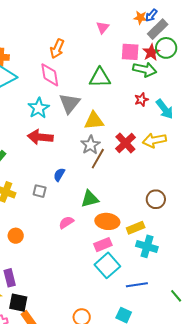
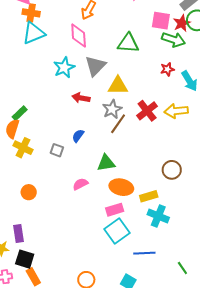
red arrow: (40, 137) -> (81, 98), moved, size x0.7

